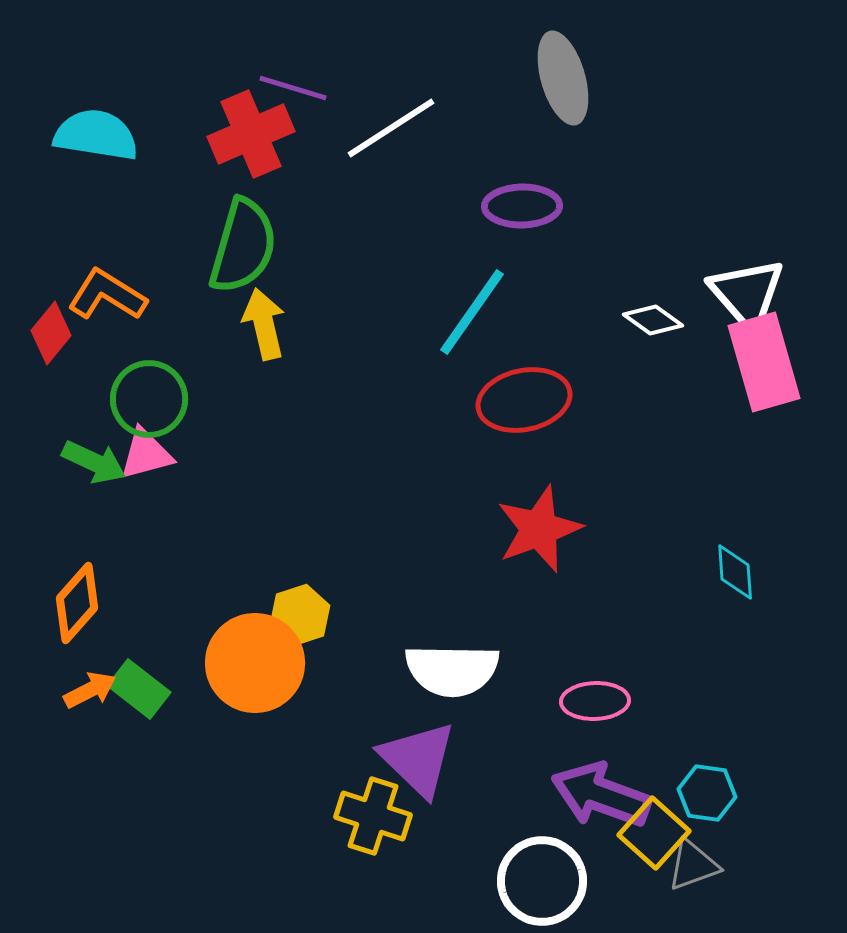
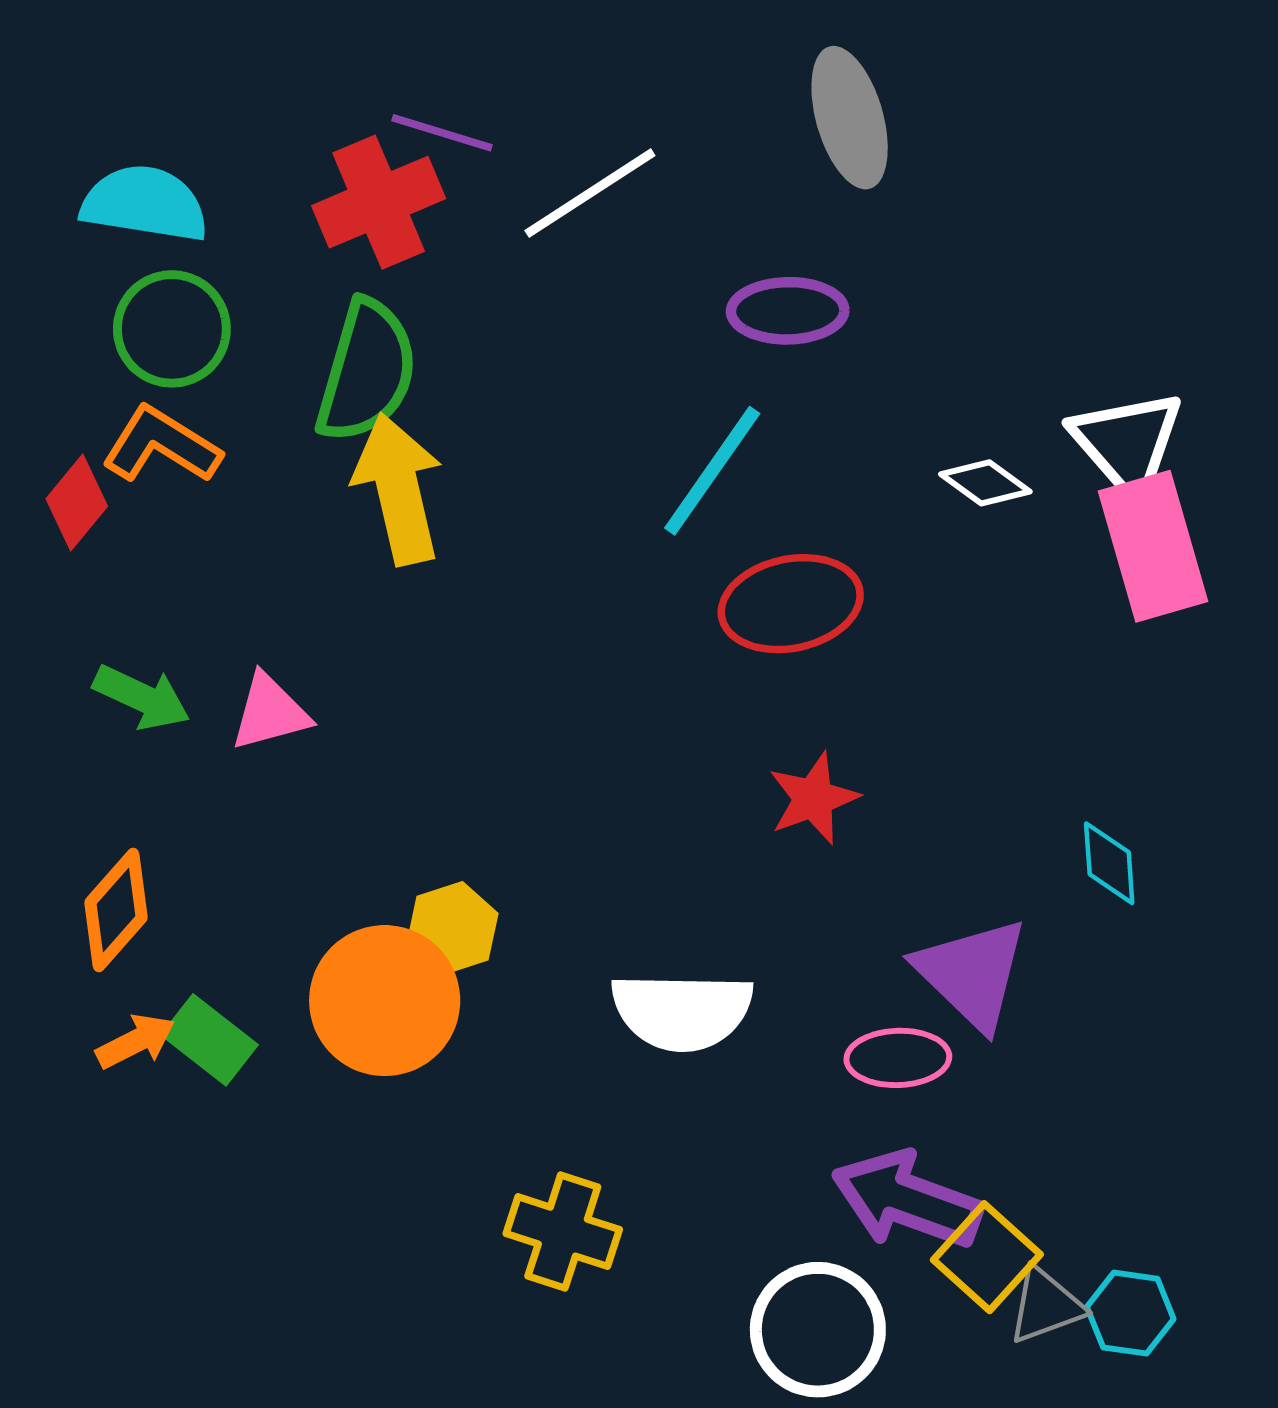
yellow arrow: (264, 324) -> (398, 489), size x1.4
green circle: (149, 399) -> (172, 329), moved
pink triangle: (146, 454) -> (270, 712), moved
red star: (539, 529) -> (813, 798), size x0.7
purple triangle: (418, 759) -> (972, 973), moved
cyan hexagon: (707, 793) -> (1130, 1313), moved

